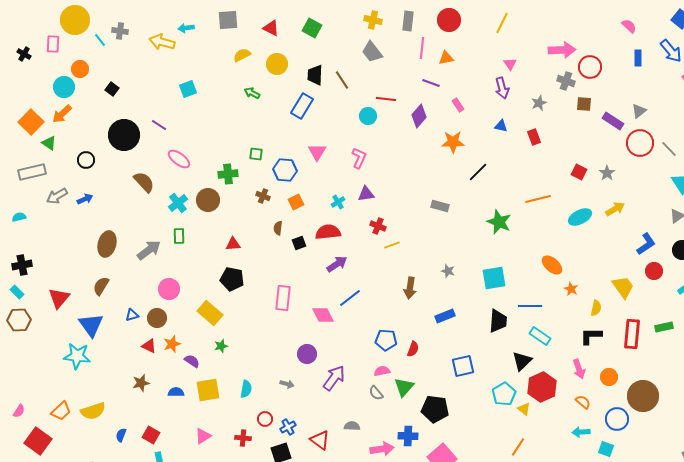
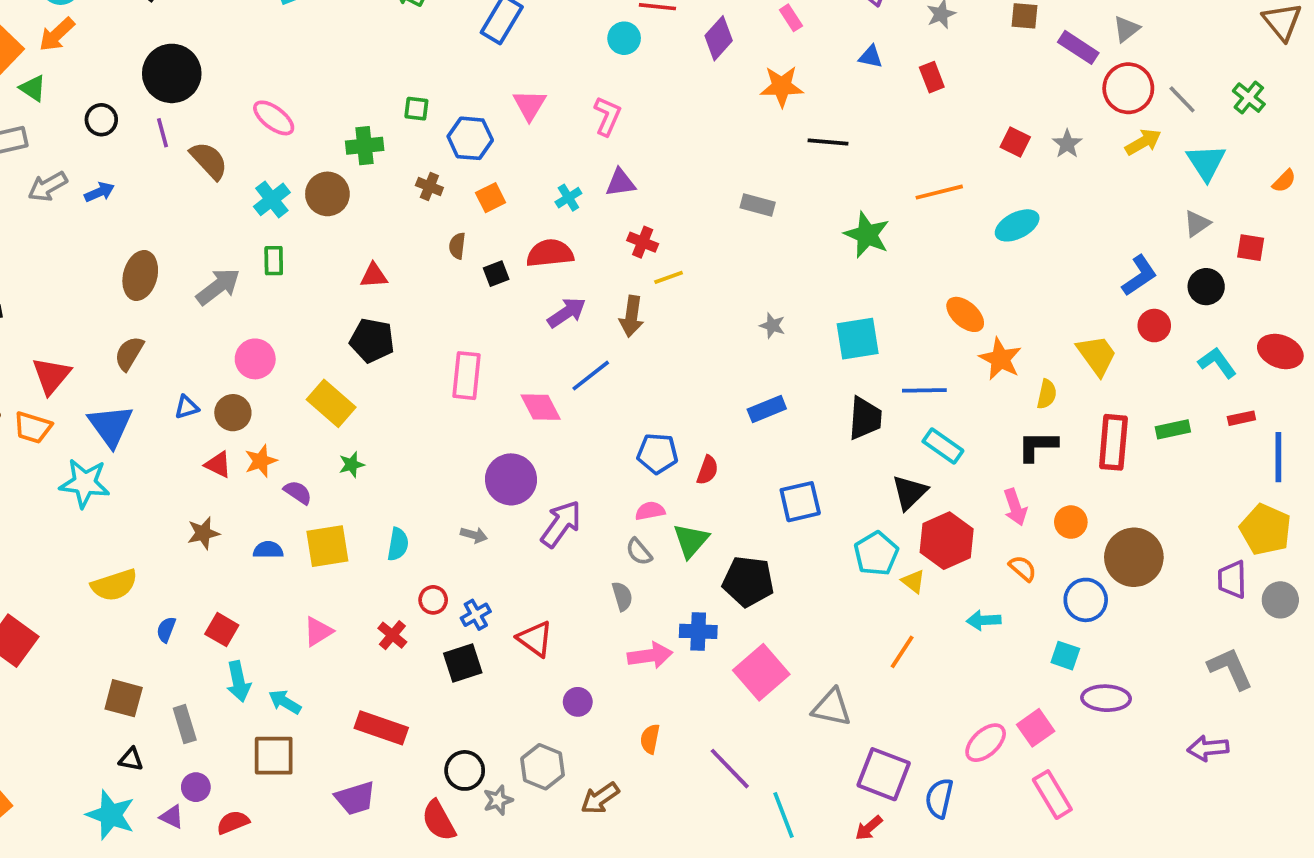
purple line: (159, 125) -> (162, 133), moved, turned 42
black line: (478, 172) -> (828, 142), turned 50
yellow arrow: (615, 209) -> (1143, 142), moved
brown arrow: (410, 288) -> (631, 316), moved
orange star: (571, 289) -> (1000, 359), size x1.6
purple circle: (307, 354) -> (511, 479), size x1.4
orange trapezoid: (61, 411) -> (33, 427), moved, turned 60
gray semicircle: (352, 426) -> (622, 596), moved, turned 70
cyan arrow: (581, 432) -> (984, 620), moved
red cross: (243, 438) -> (392, 635), turned 35

